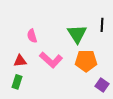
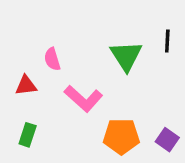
red triangle: (20, 61) -> (26, 85), moved
orange pentagon: (86, 61) -> (121, 136), moved

